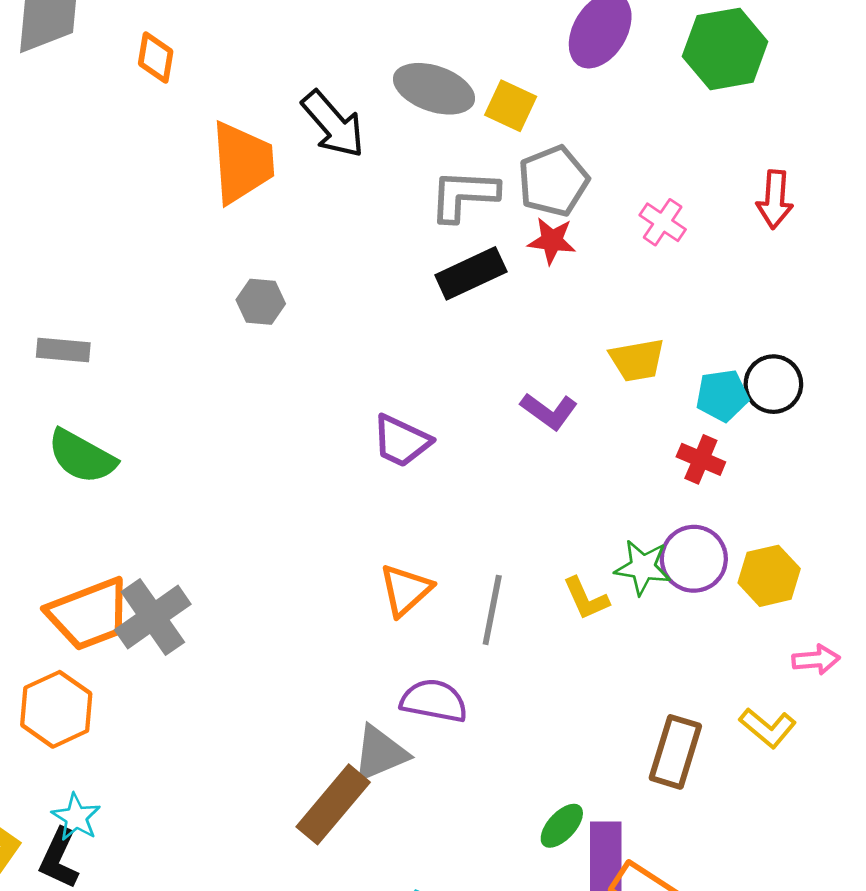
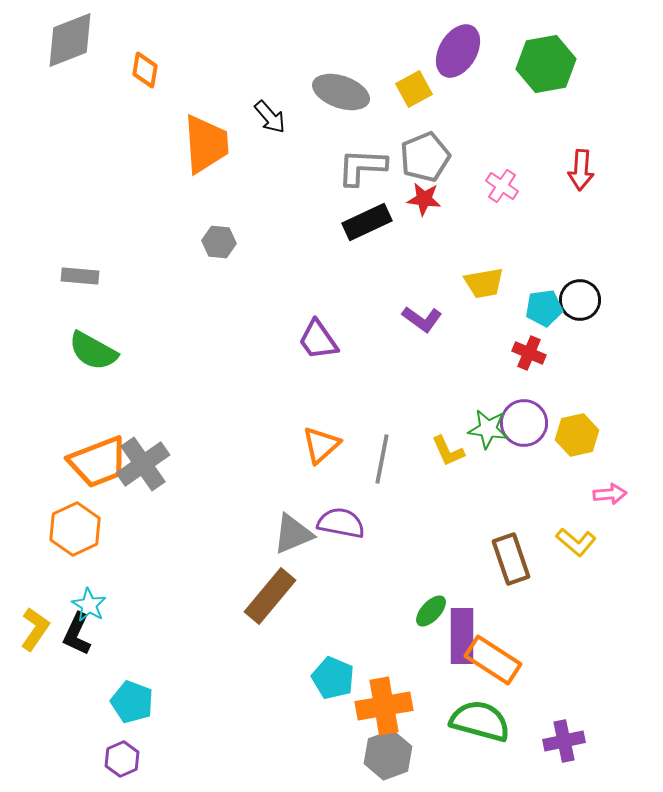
yellow square: (511, 106) -> (414, 89), moved, turned 36
black arrow: (333, 124) -> (270, 117), size x0.7
purple trapezoid: (401, 441) -> (318, 340), turned 30
brown rectangle: (675, 752) -> (511, 559), turned -36
gray triangle: (380, 753) -> (293, 534), moved

